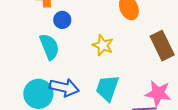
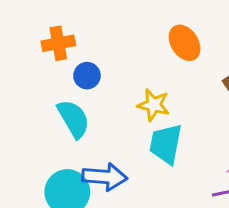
cyan trapezoid: (107, 88) -> (166, 144), moved

